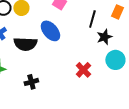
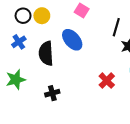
black semicircle: (25, 44) -> (46, 53), turned 85

